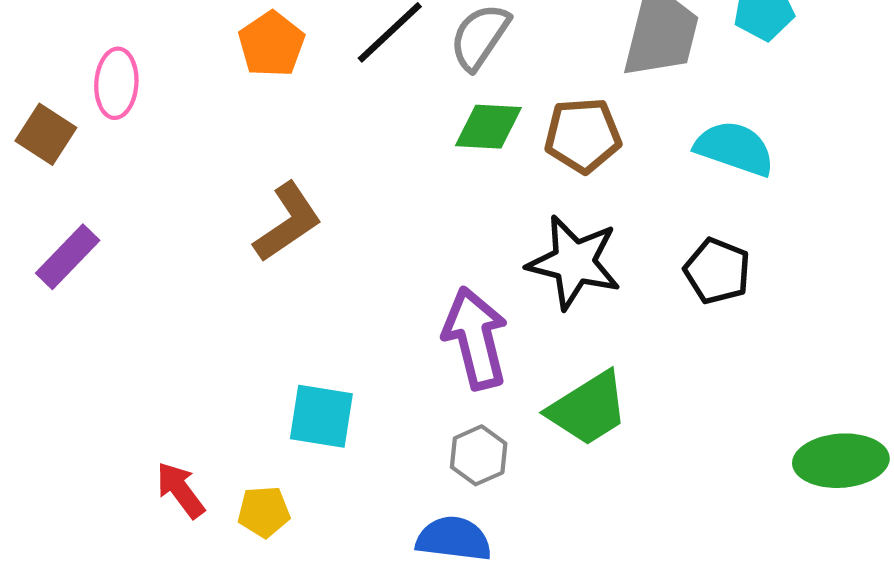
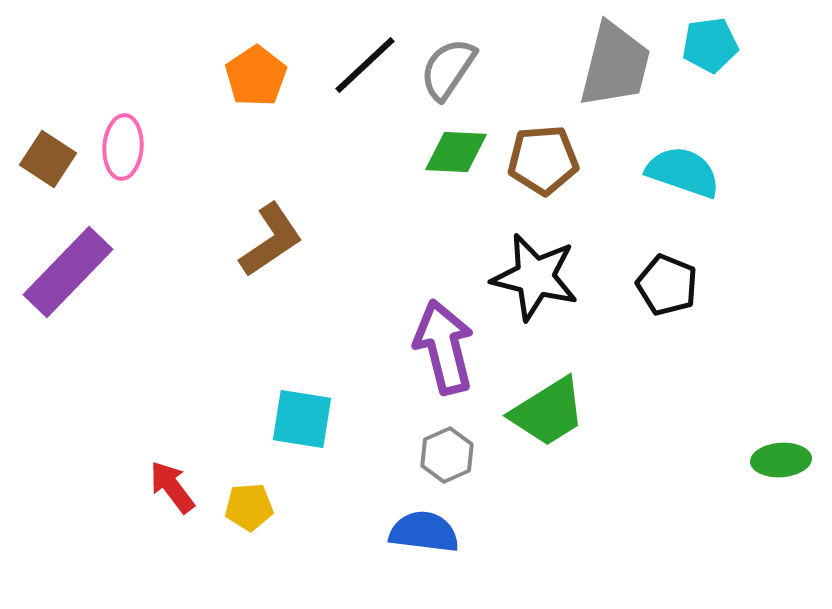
pink ellipse: (116, 83) -> (123, 147), moved
purple rectangle: (68, 257) -> (68, 272), size x1.5
green ellipse: (841, 461) -> (781, 460), size x0.7

